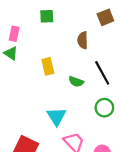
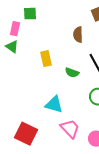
green square: (47, 16) -> (30, 14), moved
cyan triangle: (57, 116) -> (54, 105), turned -42

